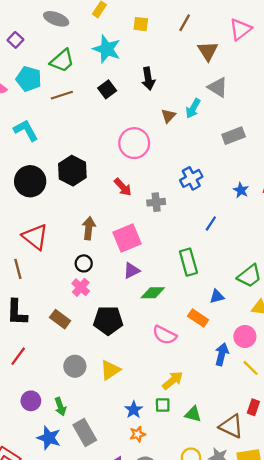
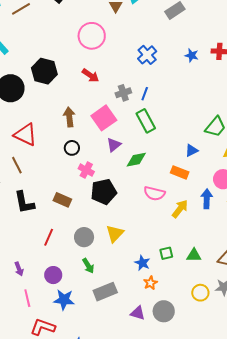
gray cross: (156, 202) -> (123, 93), moved
blue line: (211, 224) -> (145, 94), moved
green rectangle: (188, 262) -> (146, 121), moved
pink cross: (81, 287) -> (86, 170), moved
red line: (18, 356) -> (49, 237), moved
yellow arrow: (173, 380) -> (180, 209), moved
green arrow: (60, 406) -> (88, 266), moved
gray rectangle: (85, 432) -> (105, 292), turned -70
blue star: (49, 438) -> (64, 300), moved

